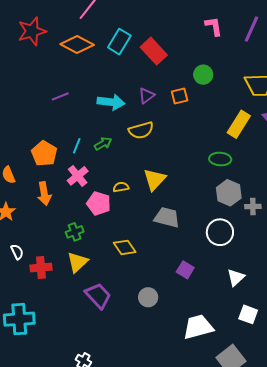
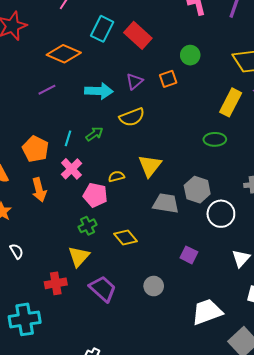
orange diamond: (77, 45) -> (64, 54), moved
gray hexagon: (229, 193) -> (197, 190), moved
green cross: (75, 232) -> (88, 226), moved
red cross: (41, 268) -> (56, 283), moved

